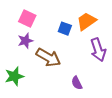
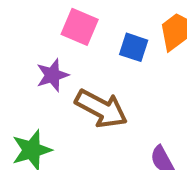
pink square: (27, 19) -> (80, 27), moved

